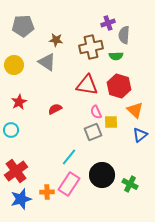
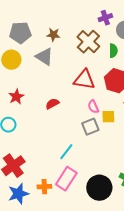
gray pentagon: (23, 26) -> (20, 33), moved
brown cross: (91, 47) -> (88, 42), turned -35
green semicircle: (116, 56) -> (113, 51), turned -88
black circle: (102, 175) -> (99, 188), moved

